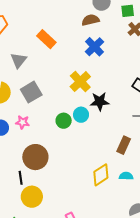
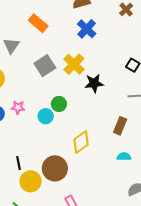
gray square: (31, 92) -> (45, 66), moved
cyan circle: (81, 115) -> (46, 116), moved
brown circle: (35, 157) -> (55, 168), moved
yellow diamond: (101, 175) -> (81, 142), moved

